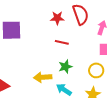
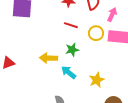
yellow circle: (96, 70) -> (96, 33), moved

